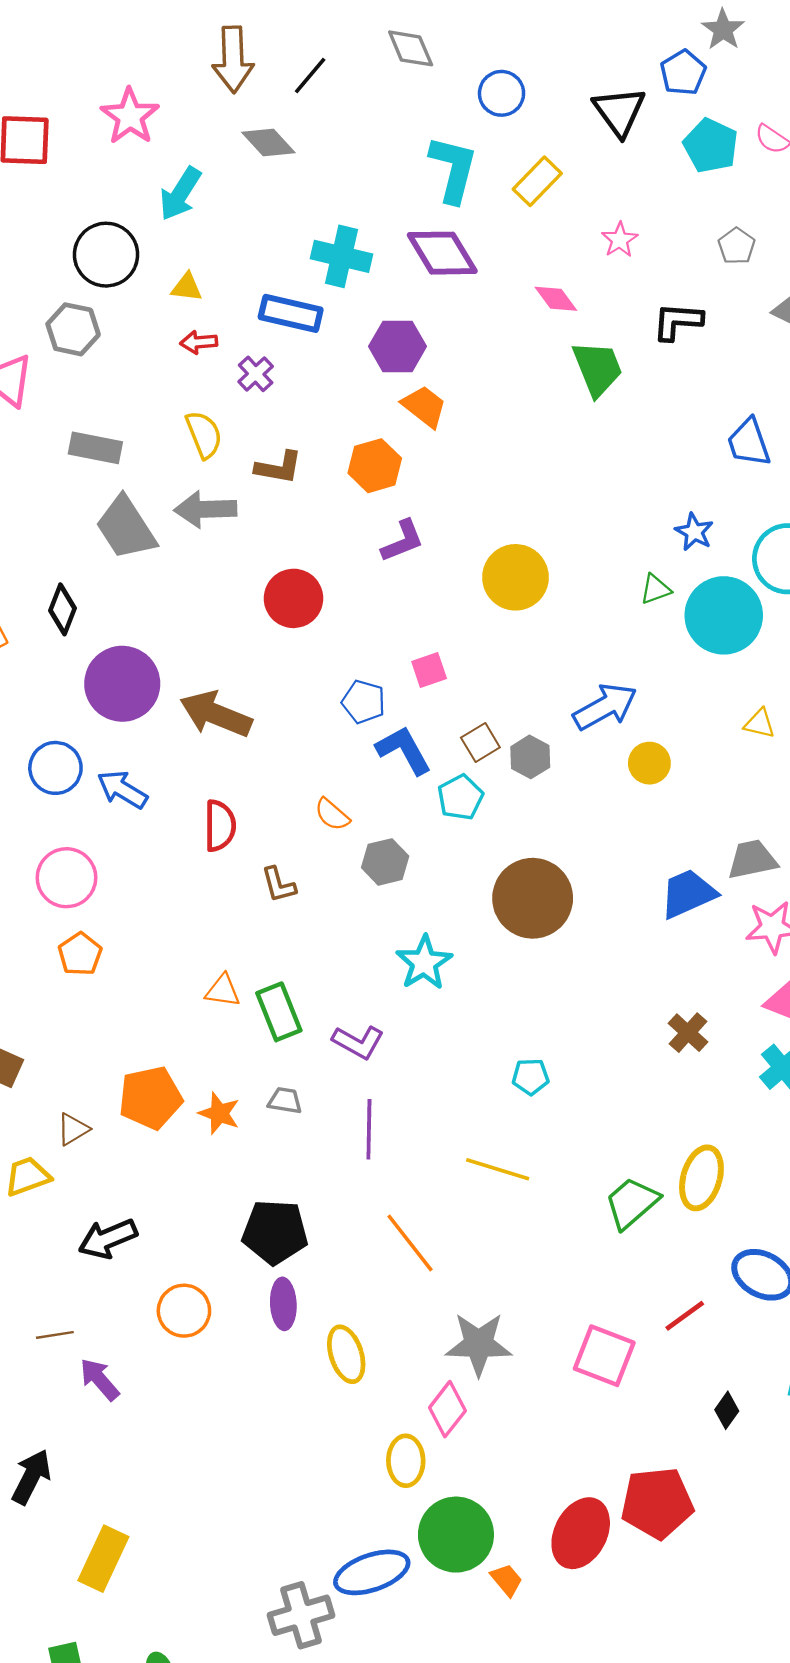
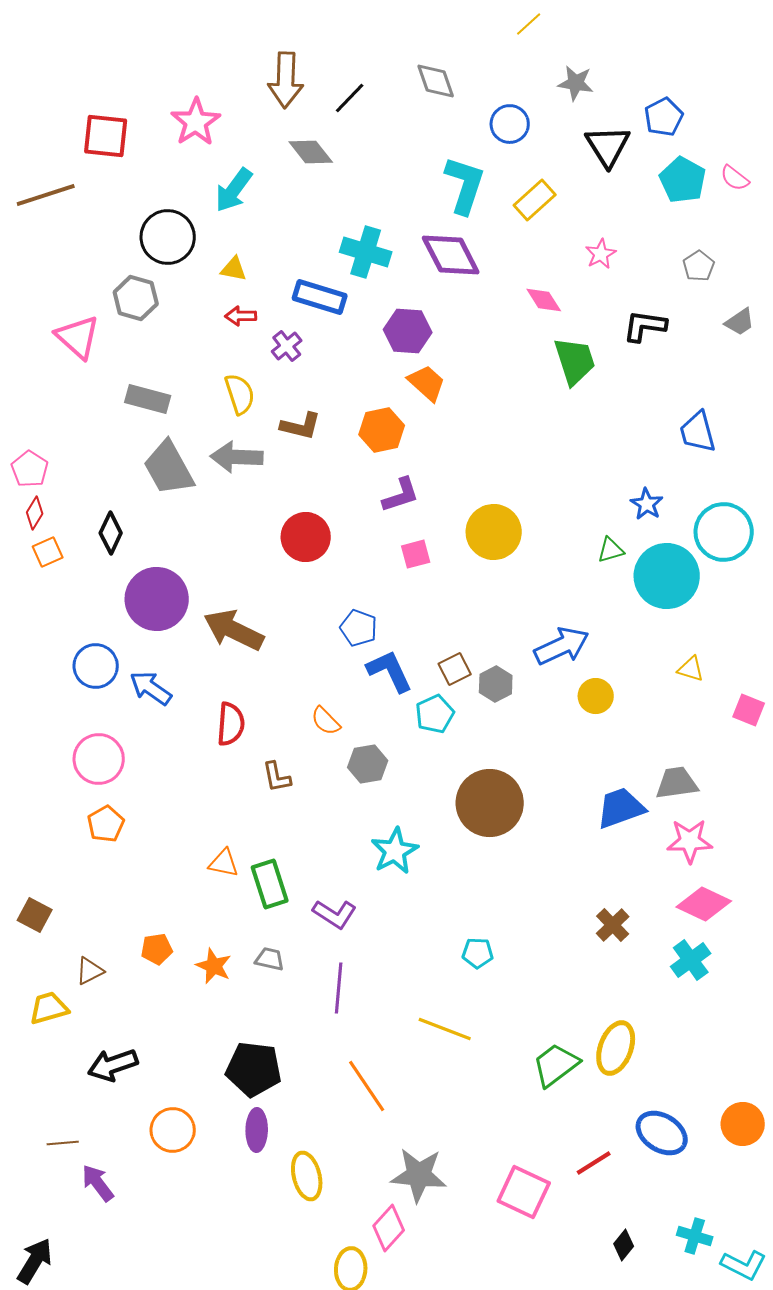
gray star: (723, 29) -> (576, 83), moved, turned -30
pink square: (429, 670) -> (416, 554), moved
orange pentagon: (150, 1098) -> (157, 949), size x0.6

